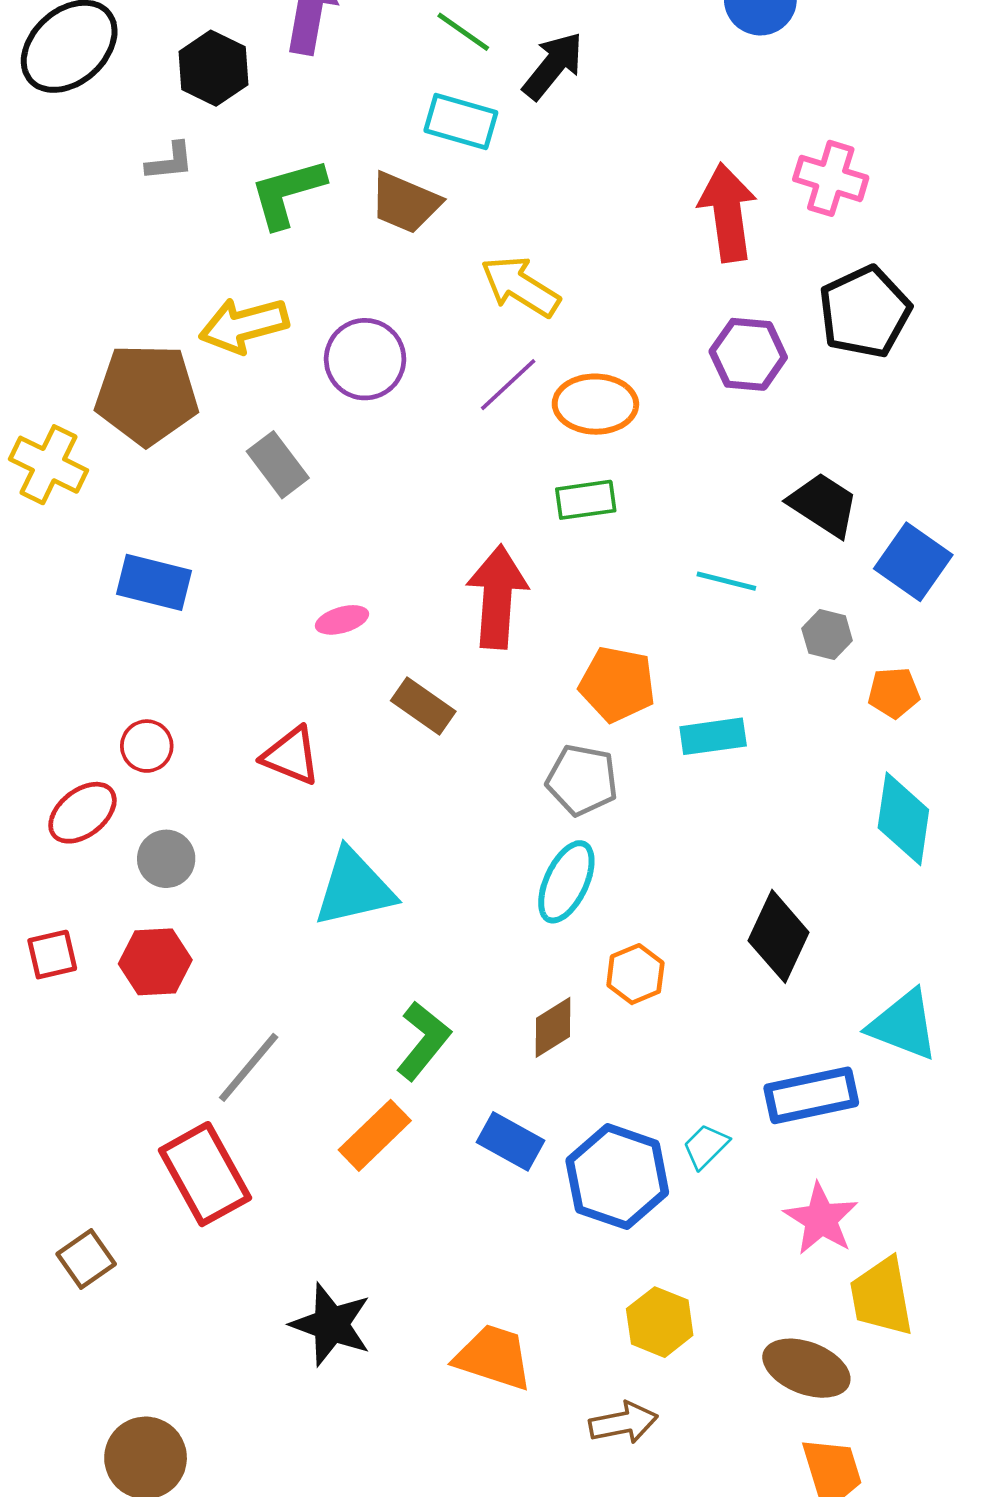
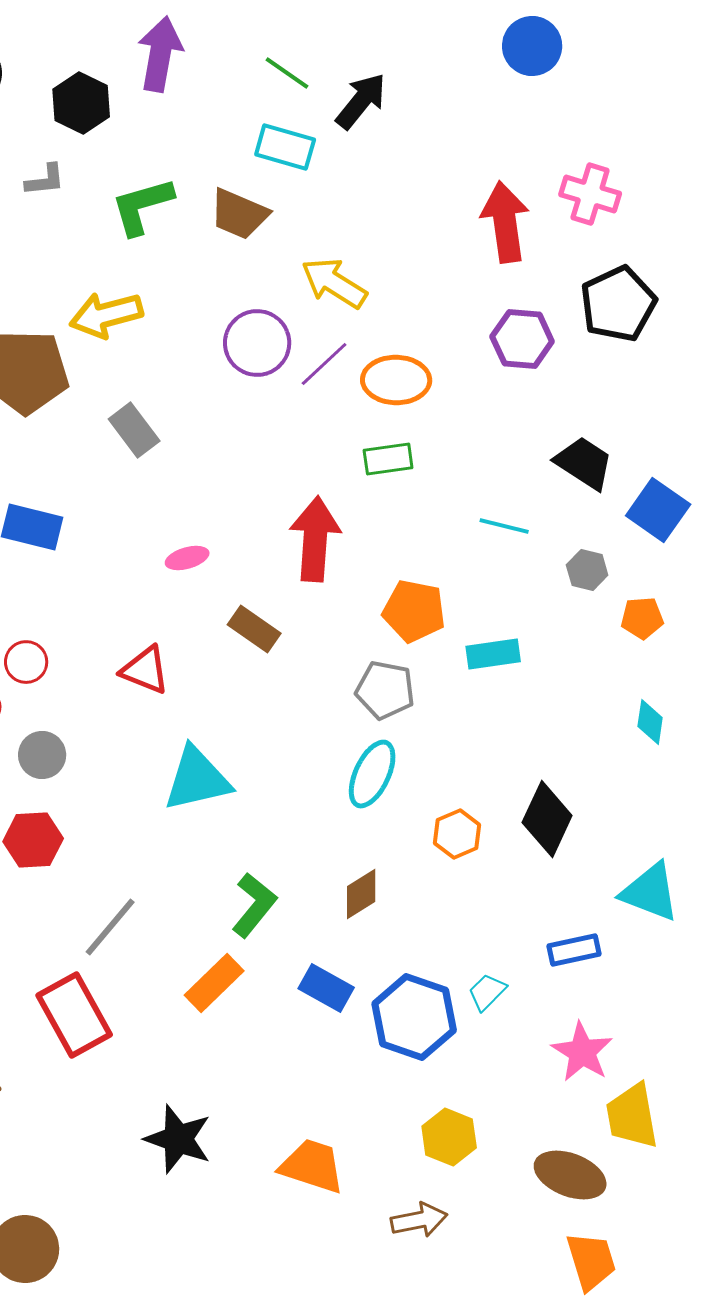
purple circle: (365, 359) -> (257, 343), moved
cyan diamond: (903, 819) -> (650, 722), size x0.6
orange hexagon: (635, 974) -> (457, 834), moved
blue rectangle: (811, 1095) -> (574, 950), size x0.7

